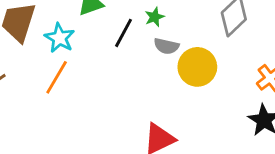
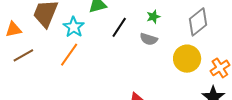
green star: (155, 17) -> (153, 17), moved
yellow circle: (197, 67) -> (187, 59), moved

